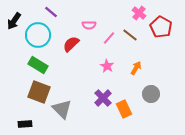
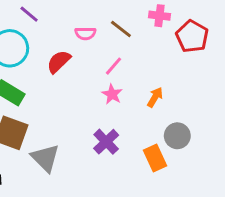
pink cross: (139, 13) -> (159, 16), turned -32
brown line: (130, 35) -> (121, 29), moved
pink line: (109, 38) -> (114, 66), moved
orange rectangle: (124, 109) -> (155, 158), moved

